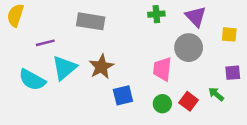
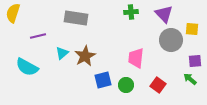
gray circle: (189, 48) -> (171, 40), moved
cyan triangle: (64, 68) -> (62, 53), moved, size x0.6
green arrow: (216, 94) -> (190, 79), moved
green circle: (162, 104) -> (126, 85), moved

